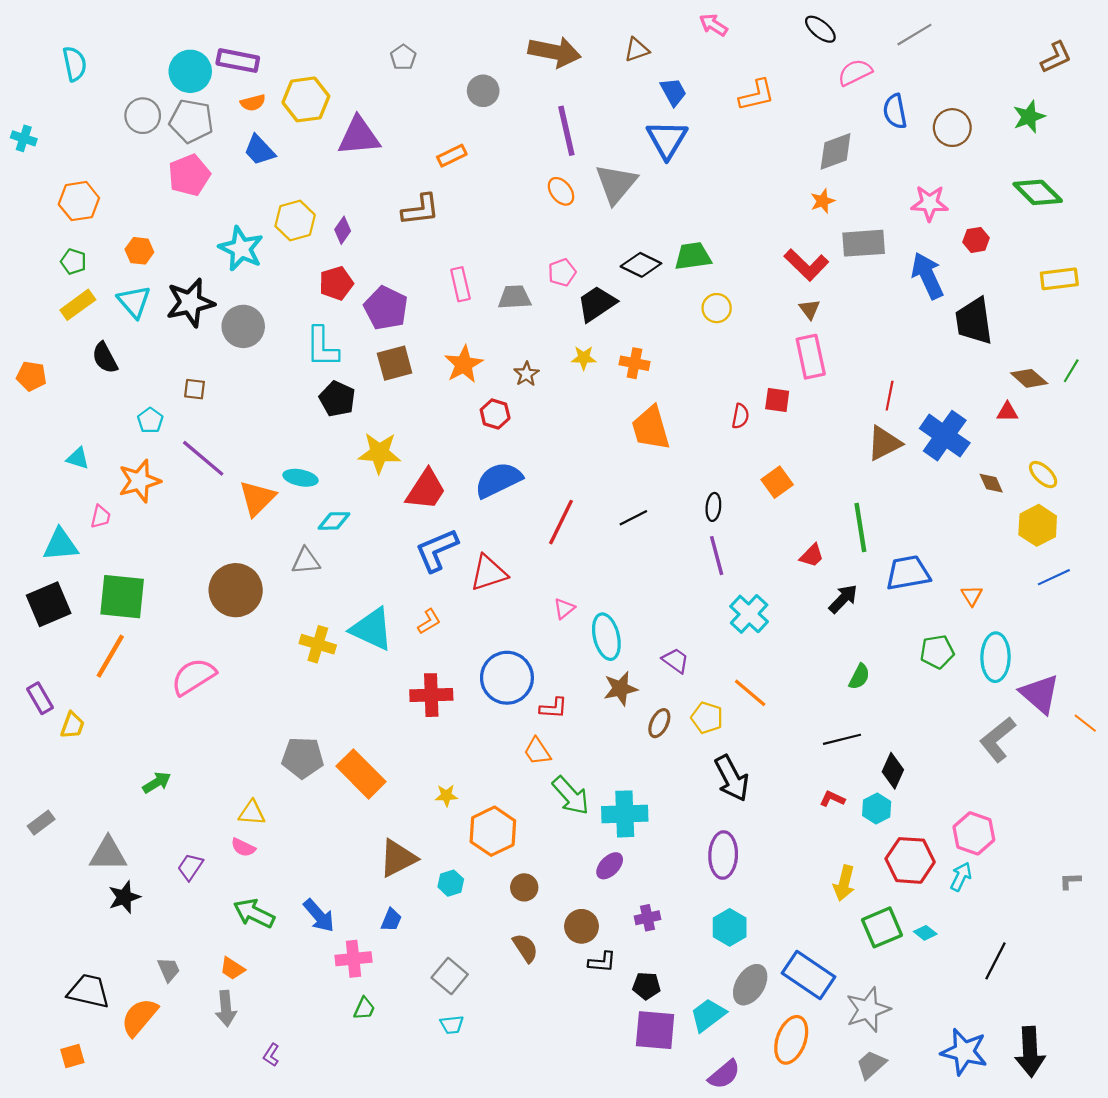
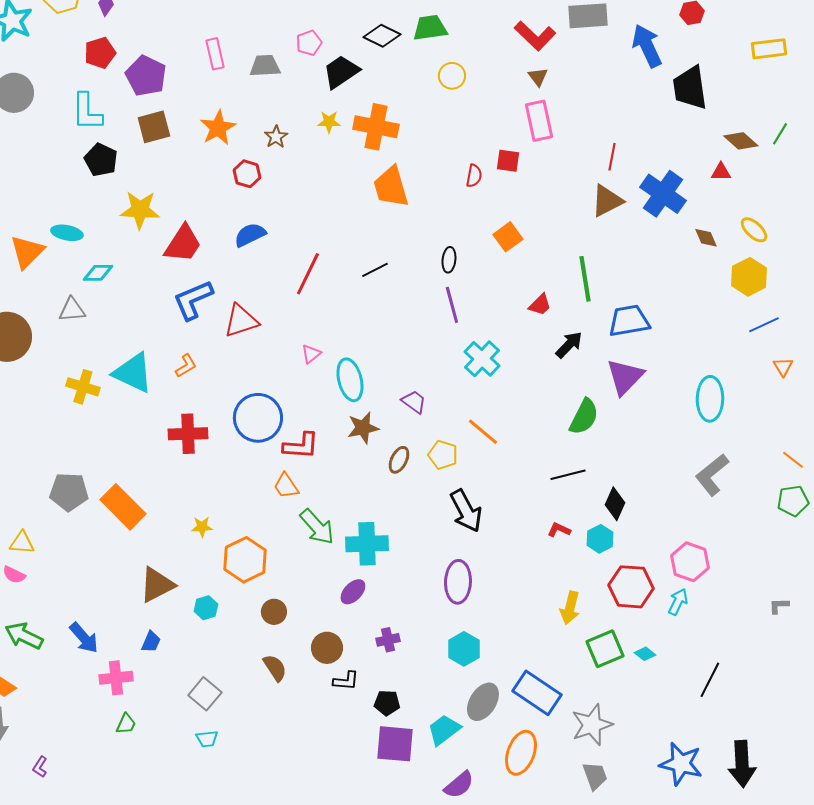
orange cross: (634, 363) -> (376, 127), size x1.6
blue semicircle: (498, 480) -> (250, 235), size x0.7
orange triangle: (972, 596) -> (783, 367), moved
green pentagon: (937, 652) -> (793, 501), moved
green semicircle: (859, 677) -> (584, 417), size x1.5
purple triangle: (1040, 694) -> (625, 377), moved, turned 33
red L-shape: (553, 708) -> (301, 446), size x1.4
gray trapezoid: (871, 1065) -> (595, 776), turned 112

